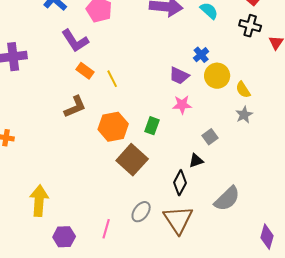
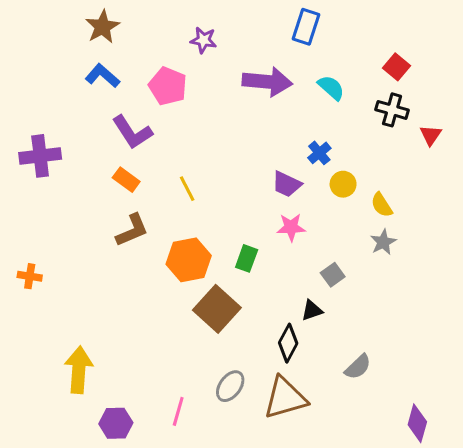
orange rectangle: (85, 71) -> (126, 180), moved
yellow circle: (217, 76) -> (343, 184), size x0.7
gray semicircle: (227, 199) -> (358, 367), size x0.7
brown triangle: (178, 220) -> (285, 398), turned 48

